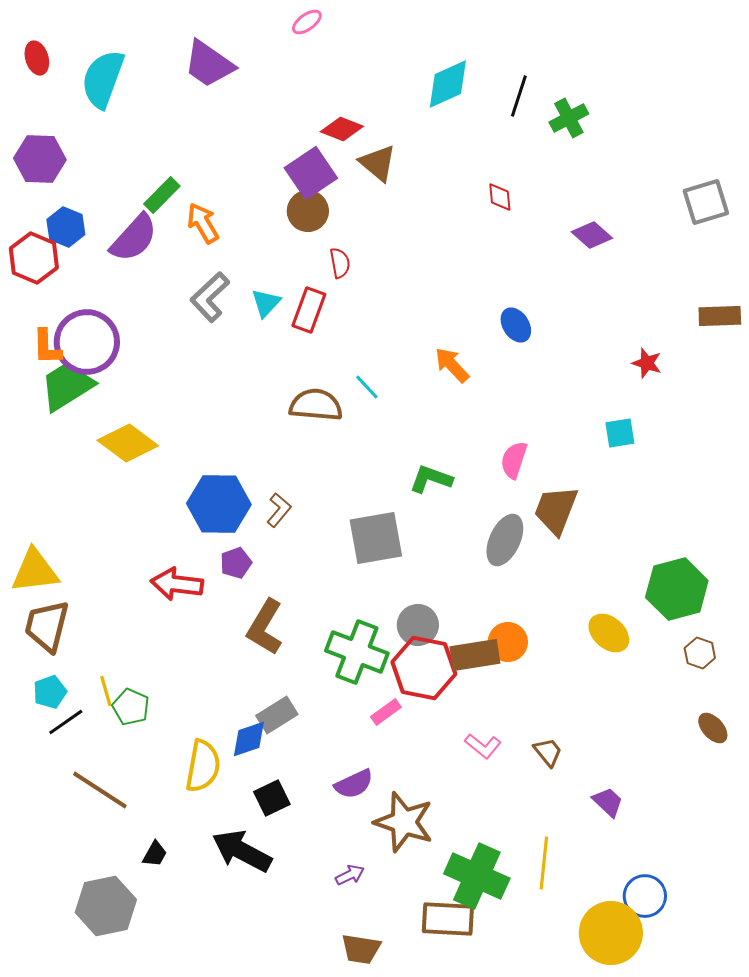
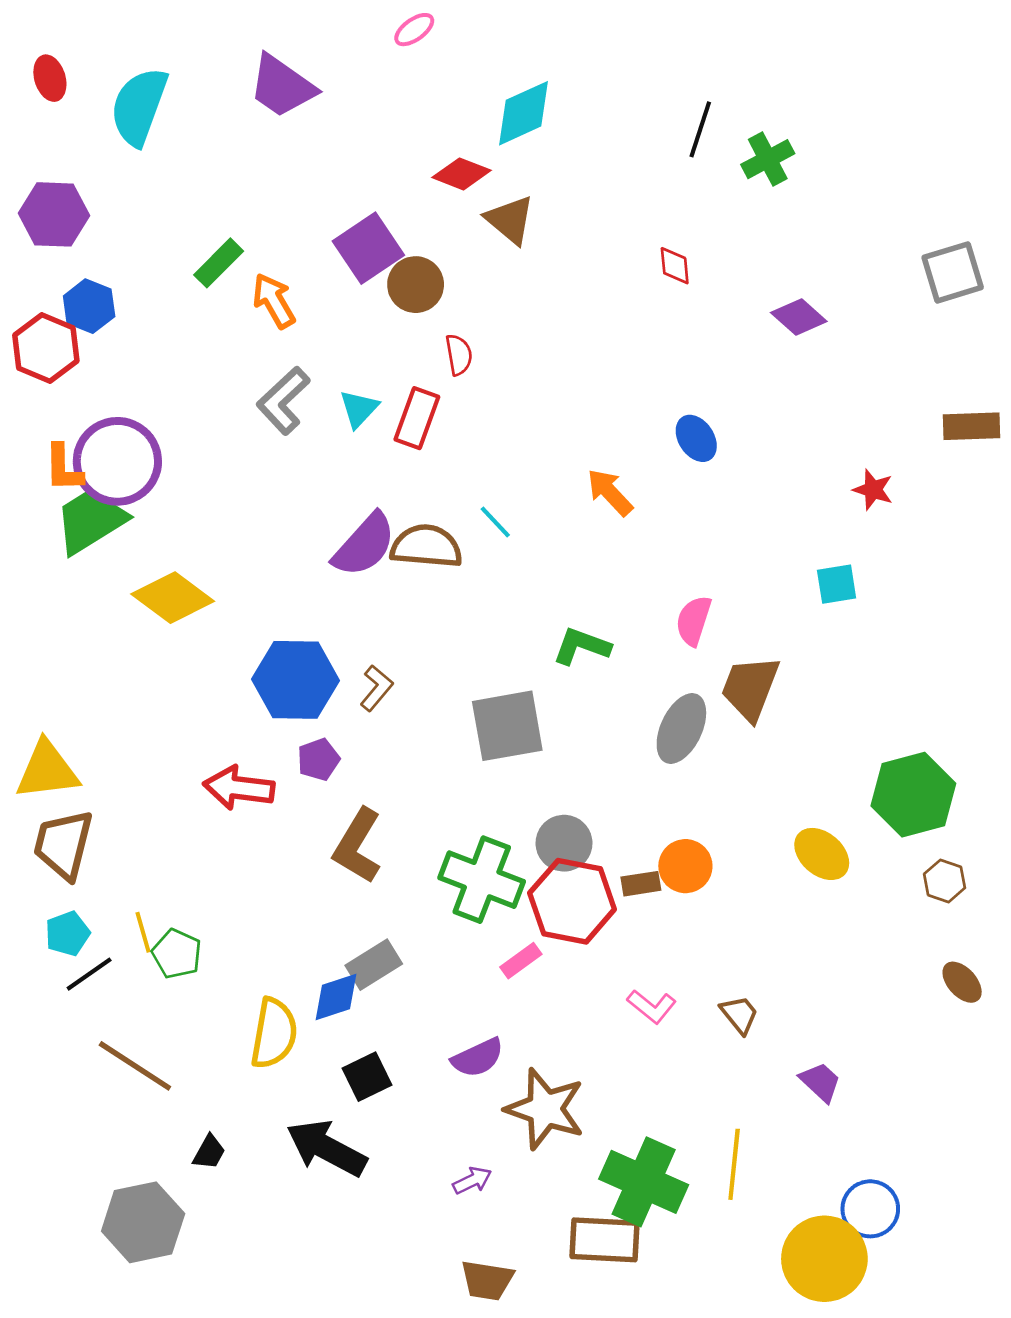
cyan diamond: (448, 84) -> (524, 113), moved
purple square: (311, 173) -> (368, 248), moved
purple semicircle: (134, 238) -> (364, 545), moved
brown rectangle: (475, 655) -> (641, 884), size x0.6

